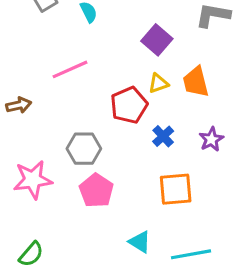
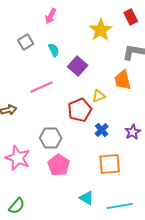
purple square: (157, 40) -> (78, 66), moved
orange trapezoid: (196, 82) -> (123, 80), moved
pink star: (33, 180) -> (18, 158), turned 30

